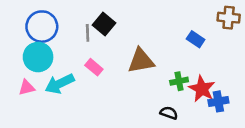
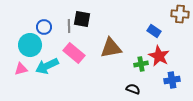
black square: (104, 24) -> (82, 19), turned -30
blue circle: (42, 27) -> (44, 27), moved, size x0.6
pink rectangle: (94, 67) -> (74, 53), size x1.5
red star: (202, 89) -> (159, 56), moved

